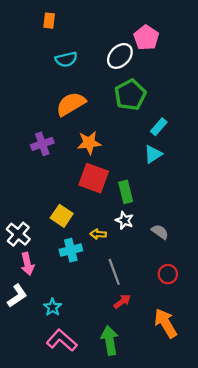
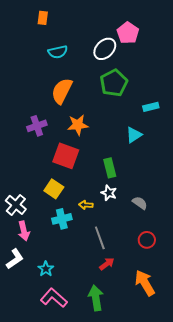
orange semicircle: (71, 104) -> (62, 91), turned -32
cyan rectangle: (159, 127) -> (151, 107), moved, turned 35
red square: (94, 178) -> (66, 156), moved

